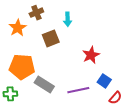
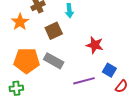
red star: (91, 55) -> (95, 45), turned -30
gray rectangle: (44, 85) -> (54, 61), moved

